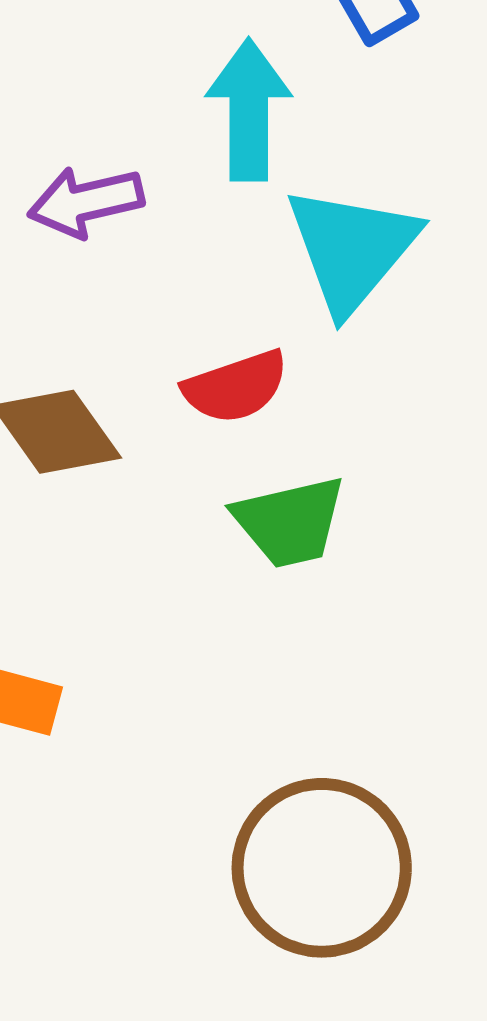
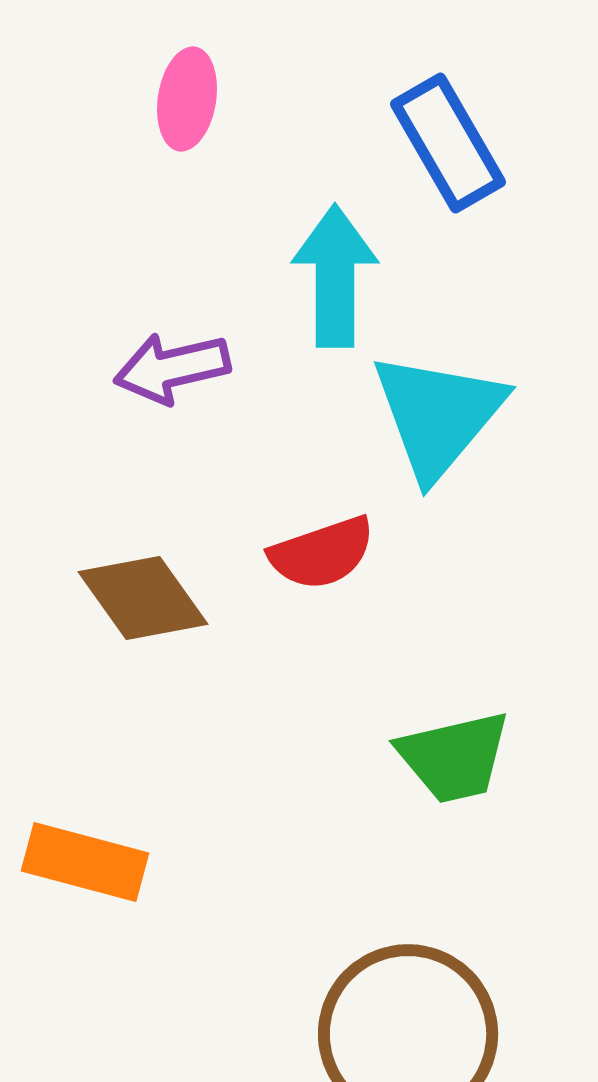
green trapezoid: (290, 522) -> (454, 757), moved

